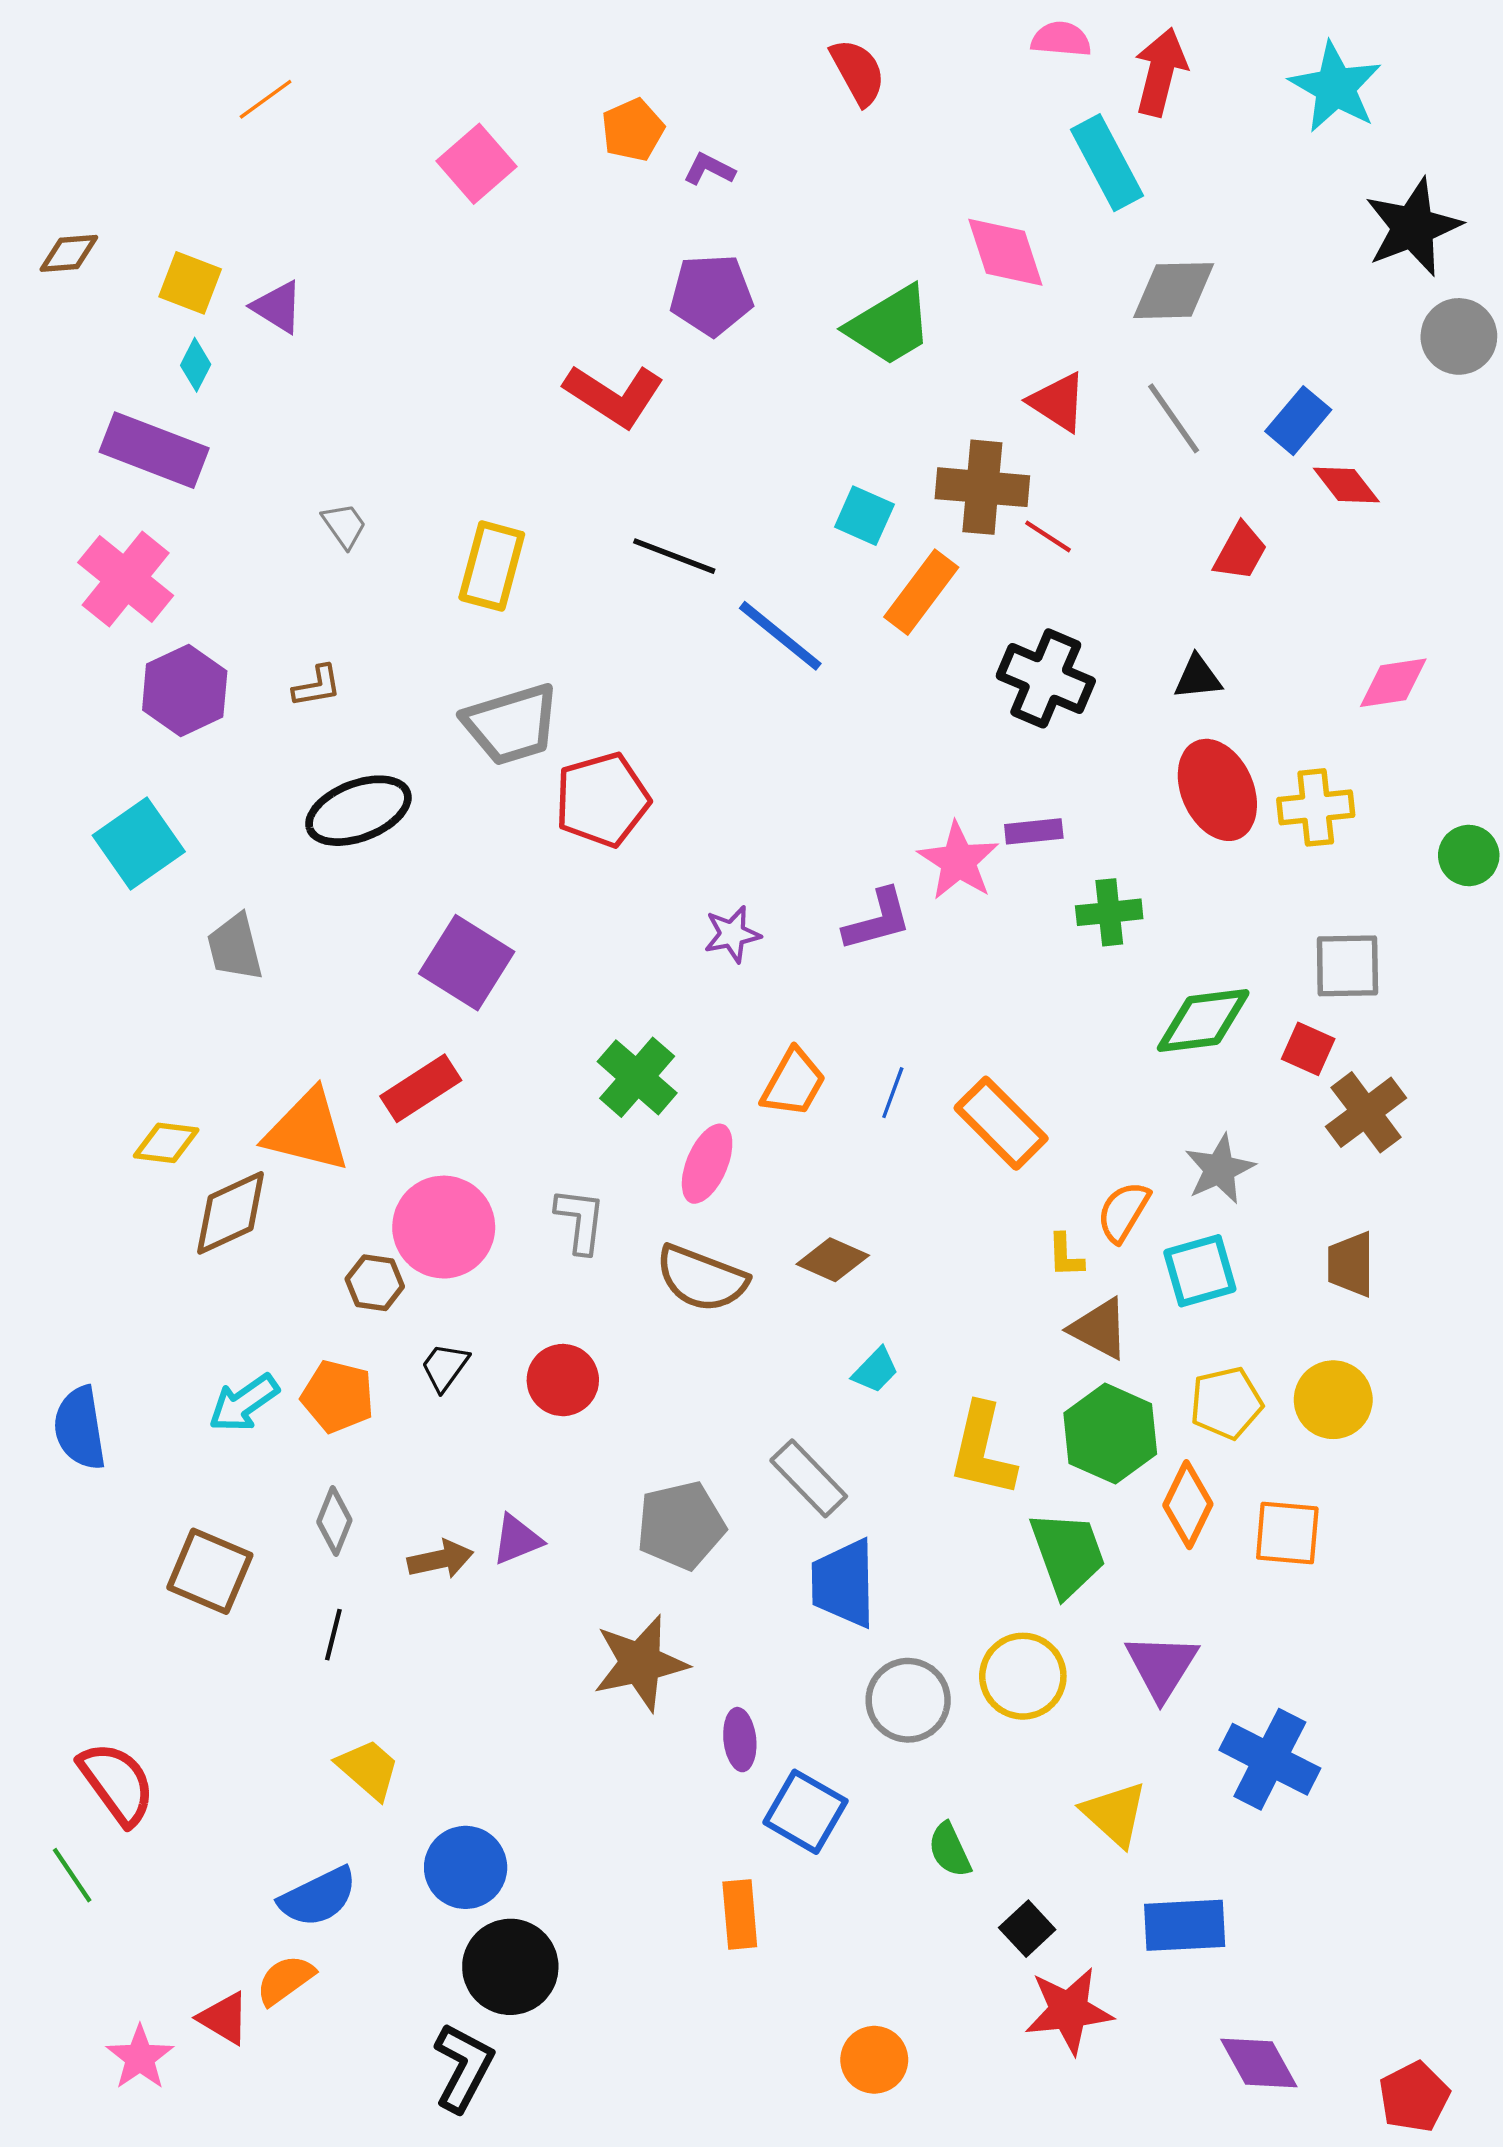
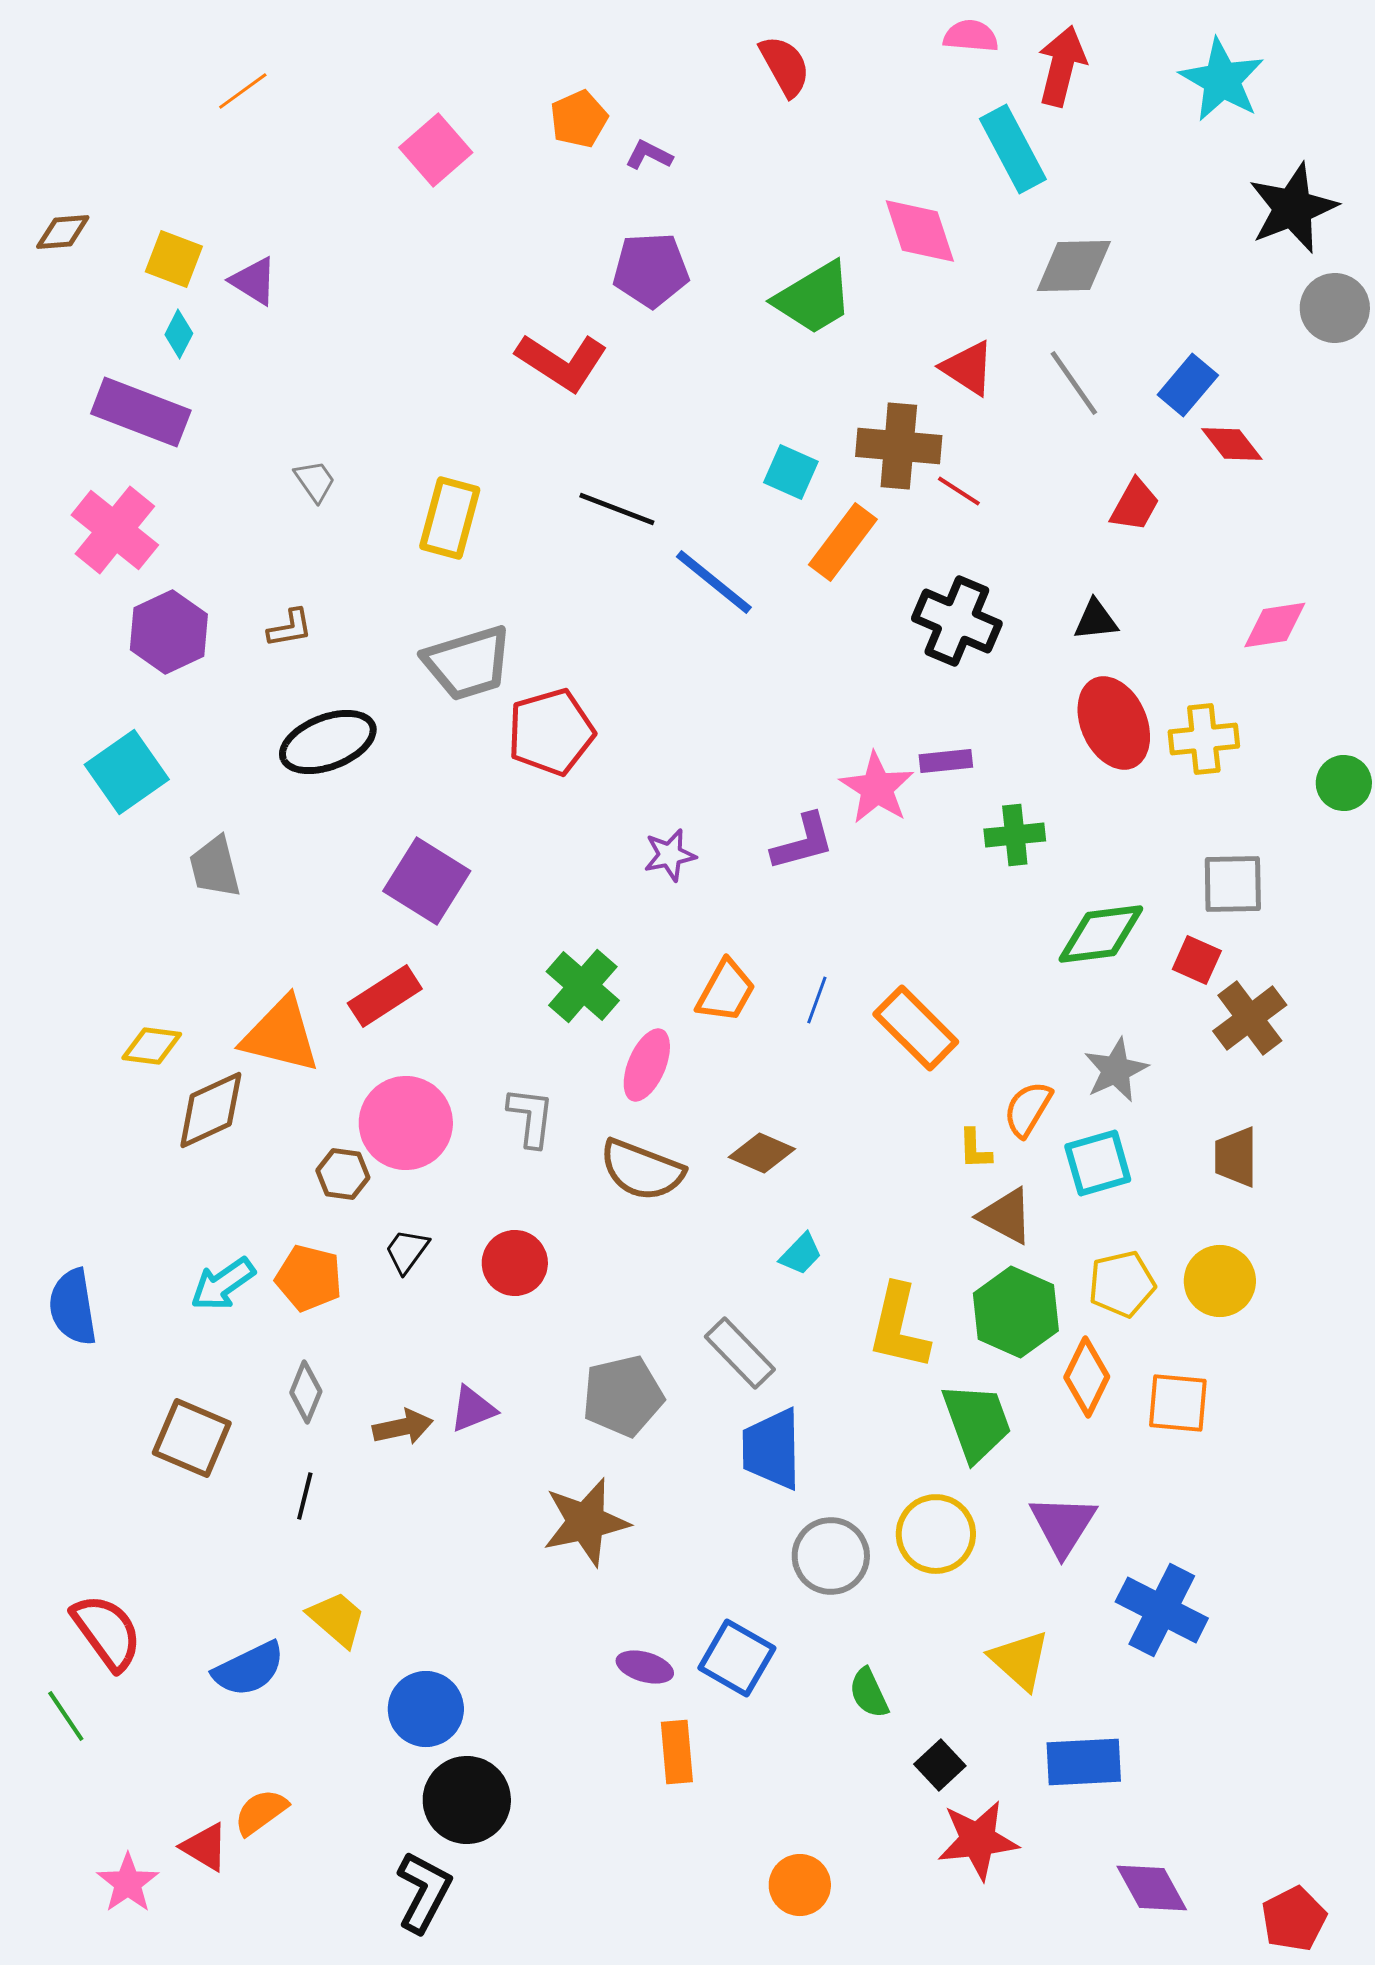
purple ellipse: (740, 1740) -> (645, 1667), moved, turned -68
blue semicircle: (318, 1897) -> (249, 1669), moved

